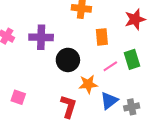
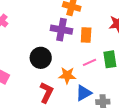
purple cross: (41, 37) -> (61, 30), moved
black circle: (68, 60) -> (41, 58), moved

